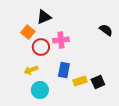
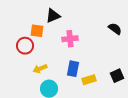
orange square: (28, 32) -> (37, 31), turned -32
red circle: (41, 47) -> (25, 46), moved
black square: (98, 82) -> (117, 76), moved

